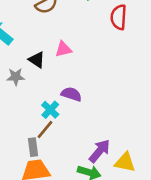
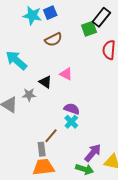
pink triangle: (63, 49) -> (66, 74), turned 40
cyan cross: (50, 110) -> (71, 122), moved

